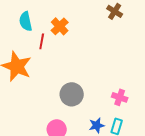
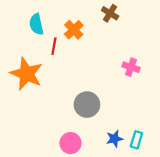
brown cross: (115, 11) -> (110, 13), moved
pink cross: (120, 97) -> (131, 67), moved

